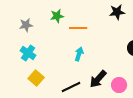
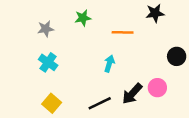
orange line: (78, 28) -> (123, 32), moved
yellow square: (36, 78) -> (52, 103), moved
pink circle: (119, 85) -> (157, 88), moved

